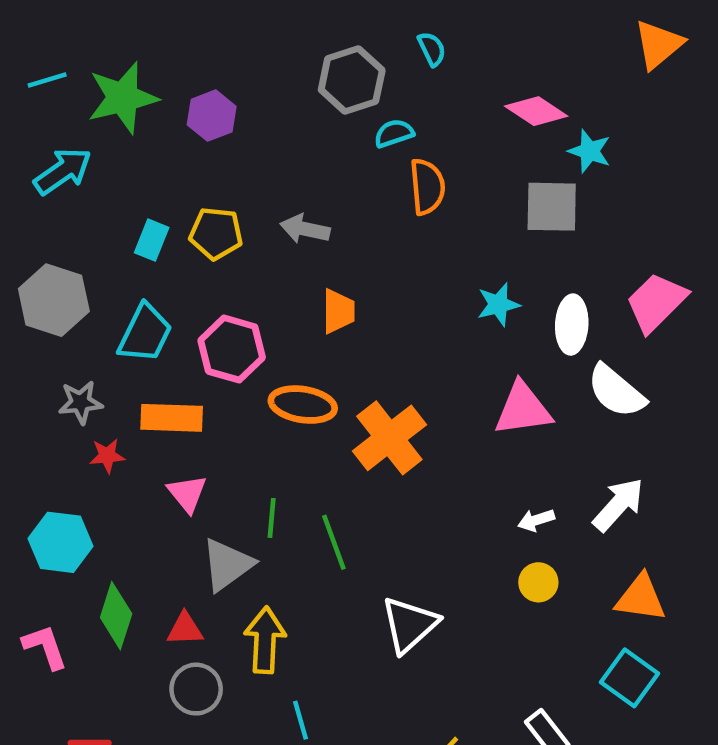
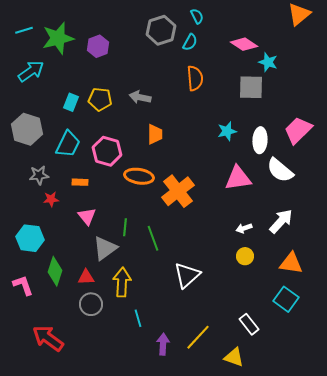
cyan semicircle: (394, 133) -> (190, 42), moved, turned 138
orange rectangle: (172, 418) -> (80, 182), size x0.6

